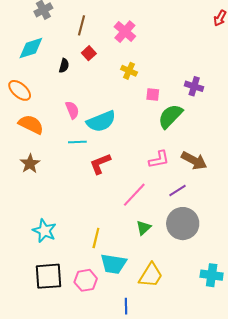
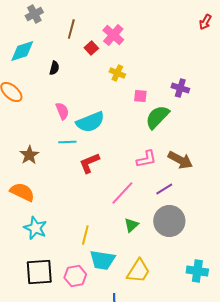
red square: (89, 53) -> (91, 48), moved
orange semicircle: (31, 124) -> (22, 192), moved
brown star: (30, 164) -> (29, 155), moved

